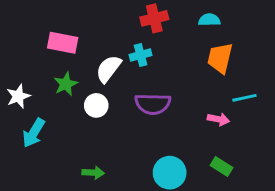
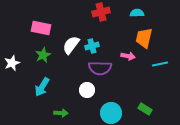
cyan cross: (141, 55) -> (92, 46), moved
white circle: (96, 105) -> (87, 90), moved
pink arrow: (218, 119) -> (128, 56), moved
cyan arrow: (34, 133) -> (42, 87), moved

